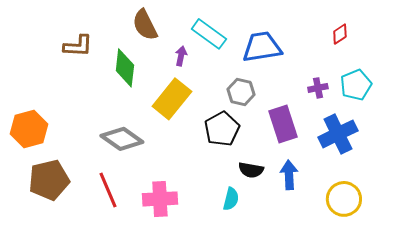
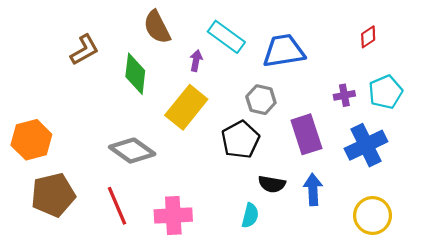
brown L-shape: (78, 46) -> (84, 50), turned -32

